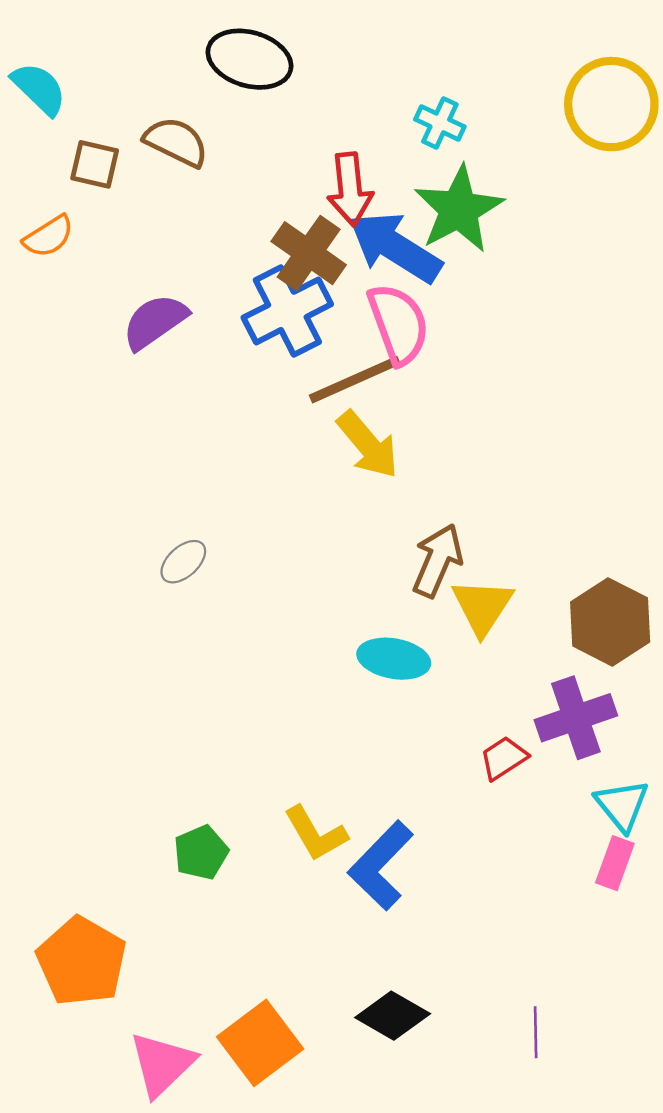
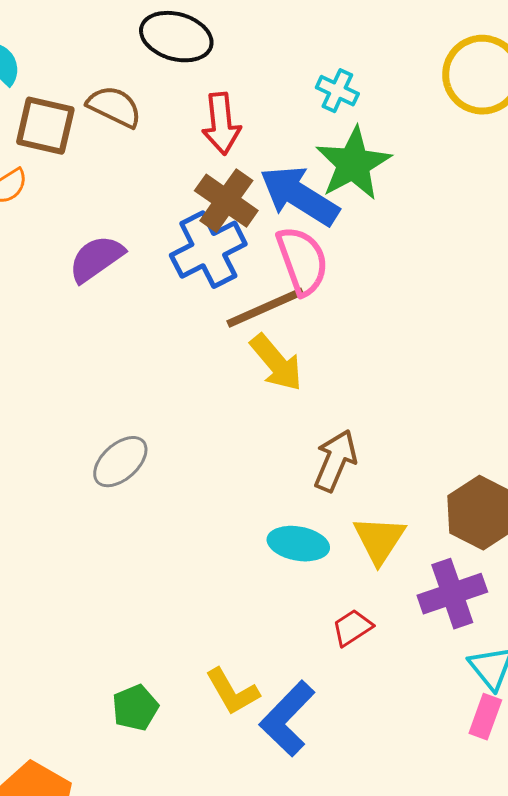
brown square: (95, 164) -> (45, 126), size x1.4
red arrow: (350, 189) -> (221, 124), moved
gray ellipse: (183, 562) -> (120, 462), size x1.4
yellow triangle: (482, 607) -> (379, 540), moved
red trapezoid: (504, 758) -> (352, 628), moved

